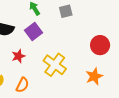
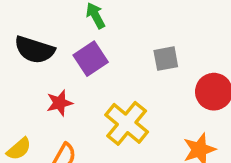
gray square: (66, 11) -> (166, 59), moved

